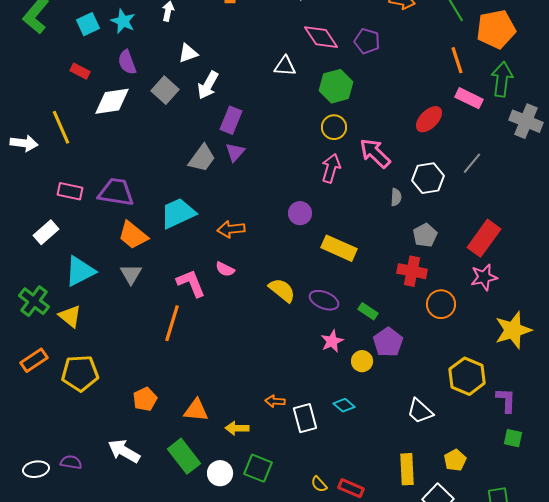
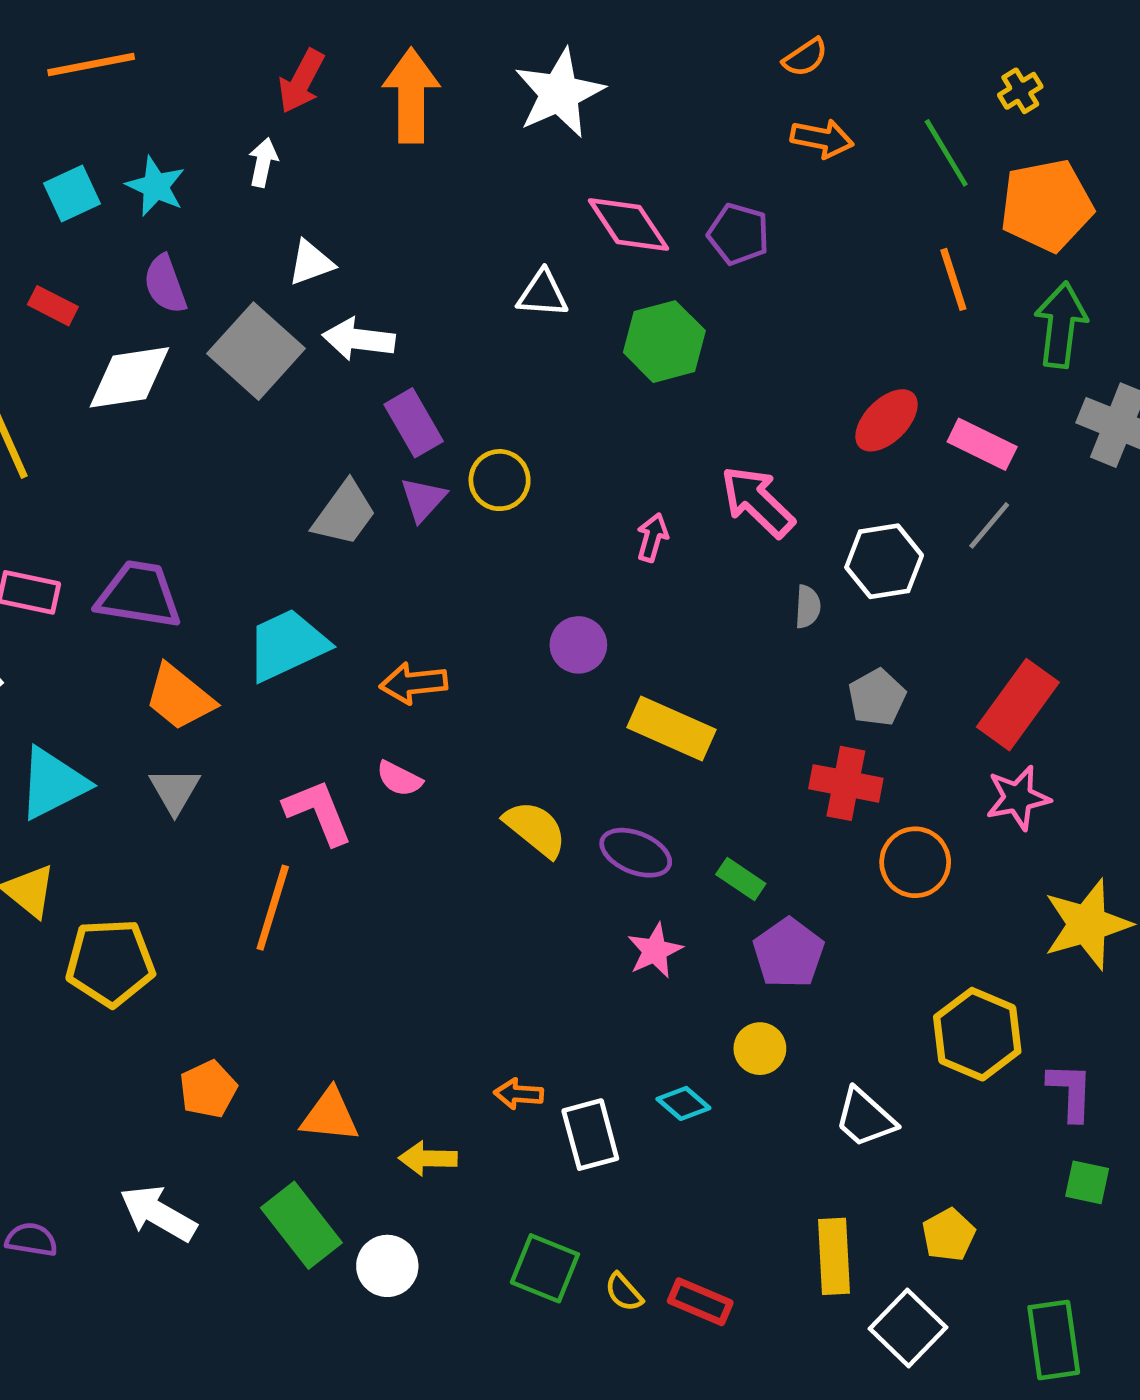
white arrow: (208, 85) -> (359, 339), turned 68
gray square: (165, 90) -> (256, 351), size x1.4
pink rectangle: (469, 98) -> (982, 444), moved
purple rectangle: (231, 120) -> (414, 423), turned -52
yellow circle: (334, 127) -> (500, 480), moved
pink arrow: (331, 168) -> (652, 537), size x0.7
yellow circle: (362, 361) -> (760, 1049), moved
yellow pentagon: (80, 373) -> (110, 963), moved
green square: (258, 468) -> (545, 1268), moved

